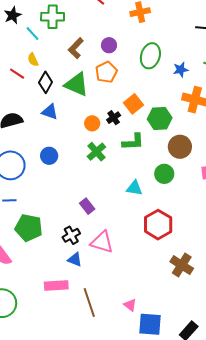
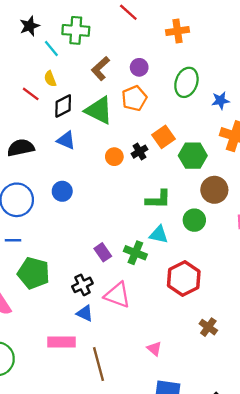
black diamond: (46, 82) -> (63, 106), turned 30
green L-shape: (133, 142) -> (158, 199), moved
green cross: (96, 152) -> (135, 253), moved, turned -30
brown cross: (182, 265) -> (208, 327), size x0.7
pink triangle: (130, 305) -> (154, 349), moved

